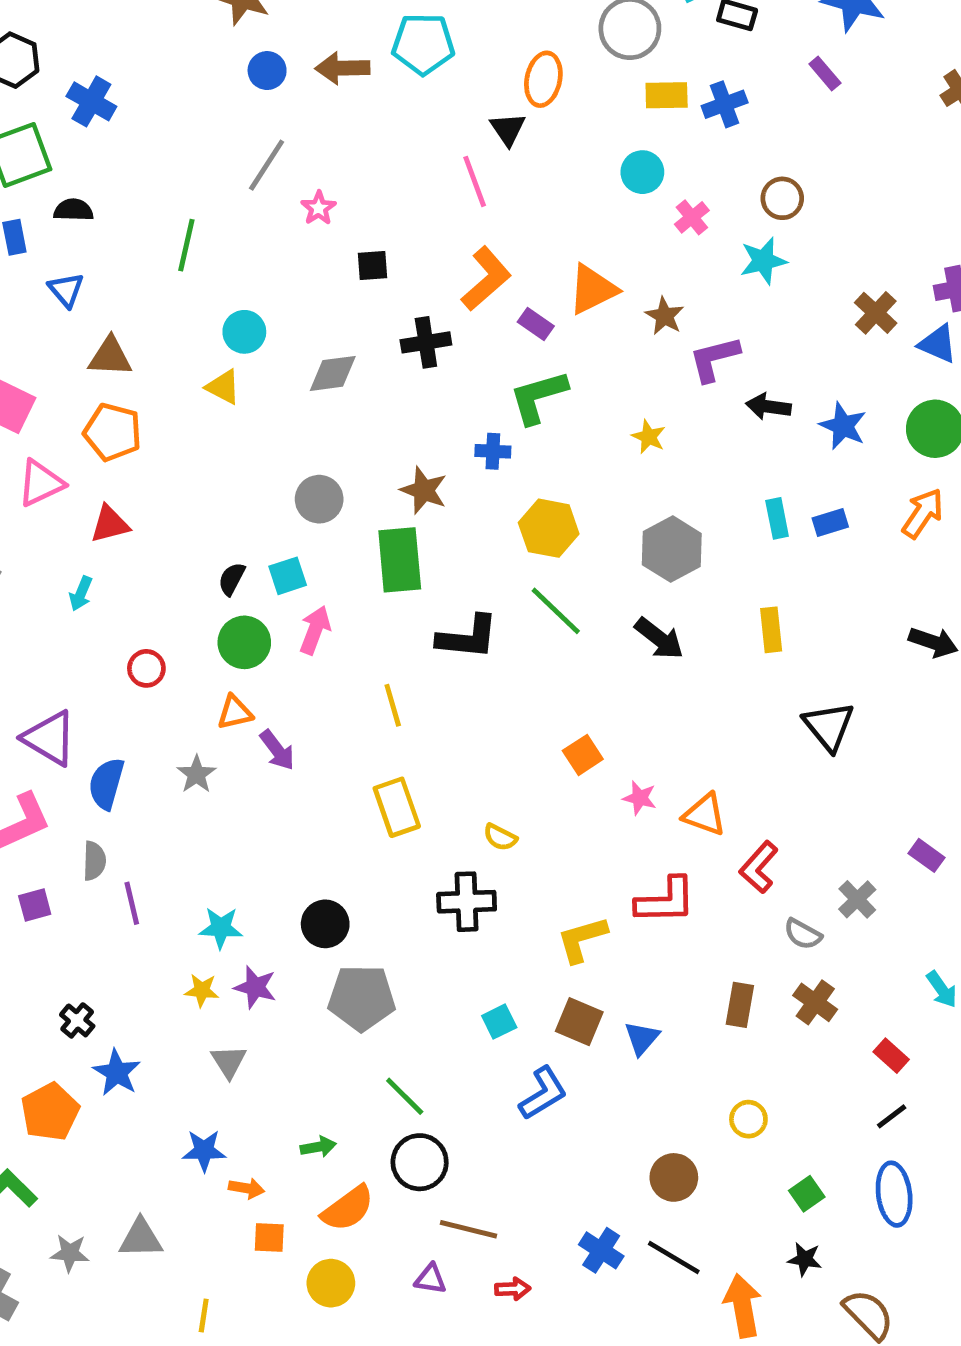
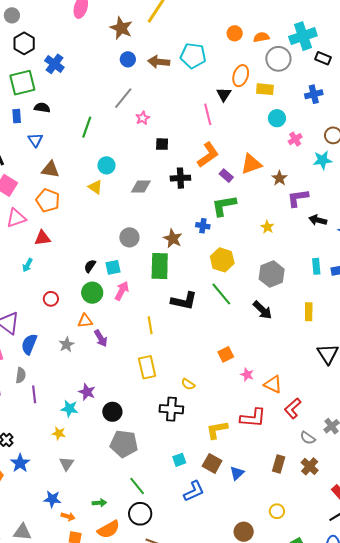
yellow rectangle: (667, 95) -> (265, 89), moved
purple star: (255, 987) -> (87, 392), moved

